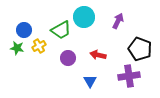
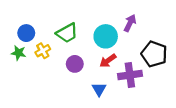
cyan circle: (84, 17) -> (106, 36), moved
red arrow: (98, 55) -> (108, 61), turned -49
purple cross: (129, 76) -> (130, 75), moved

